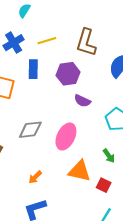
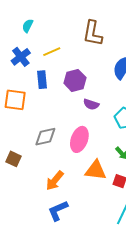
brown L-shape: (86, 42) -> (93, 33), moved
orange arrow: (35, 177) -> (55, 181), size x1.5

